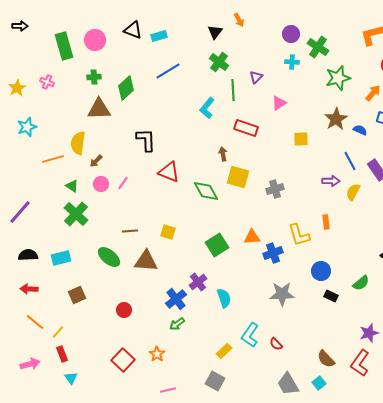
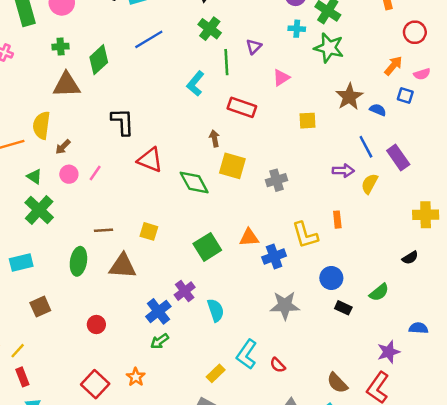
green star: (338, 78) -> (329, 48), moved, turned 30
green ellipse: (109, 257) -> (78, 261), turned 60

